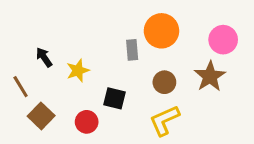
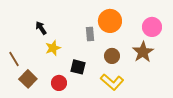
black arrow: (44, 57) -> (41, 28), moved
yellow L-shape: (164, 120) -> (112, 82), turned -115

